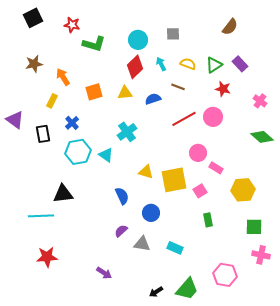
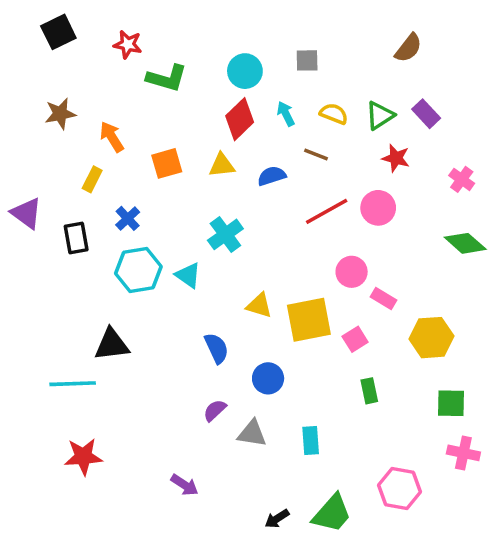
cyan rectangle: (175, 248) -> (311, 441), turned 63

